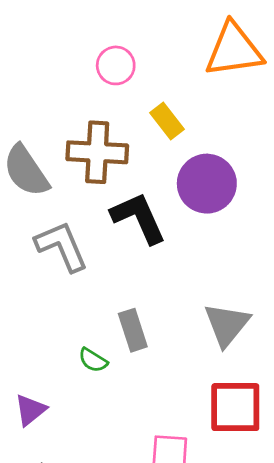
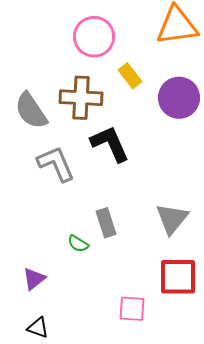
pink circle: (116, 65) -> (94, 37), size x1.5
purple circle: (207, 184) -> (179, 98), moved

